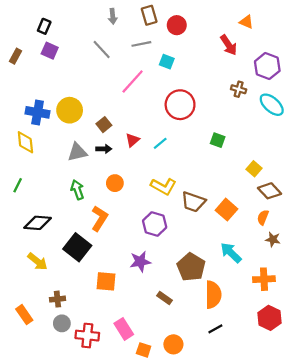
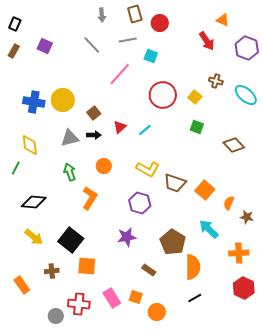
black rectangle: (44, 26) -> (15, 24), moved
purple hexagon: (267, 66) -> (247, 48), moved
yellow diamond: (25, 142) -> (30, 145), moved
yellow square: (254, 169) -> (195, 97), moved
brown diamond: (270, 191) -> (234, 145), moved
orange semicircle: (263, 217) -> (229, 203), moved
black square: (77, 247) -> (71, 240), moved
orange square: (106, 281) -> (87, 266), moved
gray circle: (62, 323) -> (56, 316), moved
orange square: (144, 350) -> (136, 297), moved

